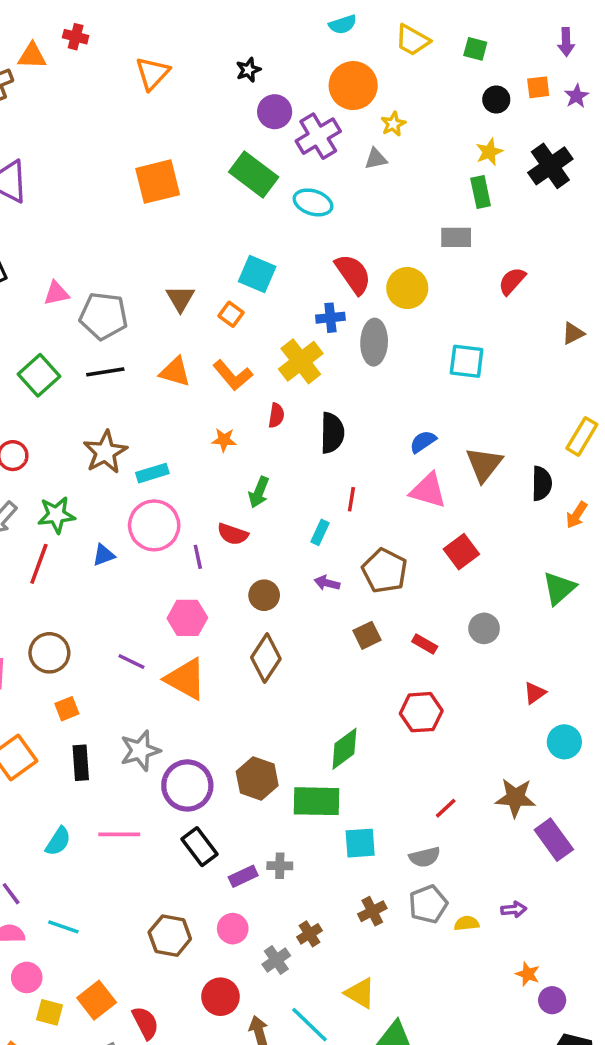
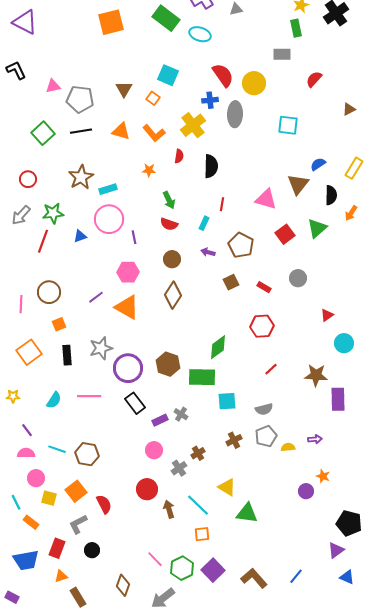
blue semicircle: (423, 442) -> (318, 164), moved
green arrow: (259, 492) -> (169, 200), turned -48
red semicircle: (233, 534) -> (169, 224), moved
green triangle: (559, 588) -> (317, 228), moved
purple line: (131, 662) -> (96, 297), turned -63
red line: (446, 808) -> (271, 369), moved
purple rectangle: (554, 840) -> (338, 399), turned 35
gray cross: (280, 866) -> (181, 414), turned 32
brown hexagon: (170, 936) -> (87, 454), moved
purple circle: (552, 1000) -> (306, 491), moved

